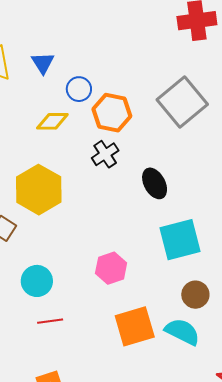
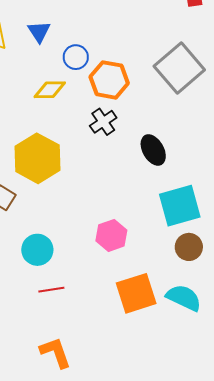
brown circle: (195, 295) -> (189, 247), moved

